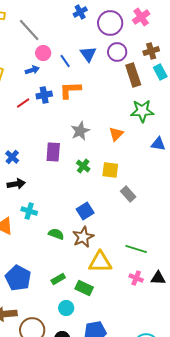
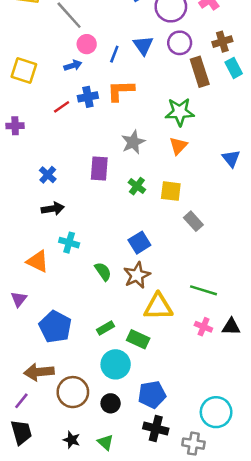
blue line: (65, 61) -> (114, 54), turned 56
green star: (142, 111) -> (180, 112), moved
blue triangle: (158, 144) -> (231, 158), turned 42
green semicircle: (56, 234) -> (103, 271), turned 35
cyan circle: (66, 308) -> (116, 364), size x1.5

